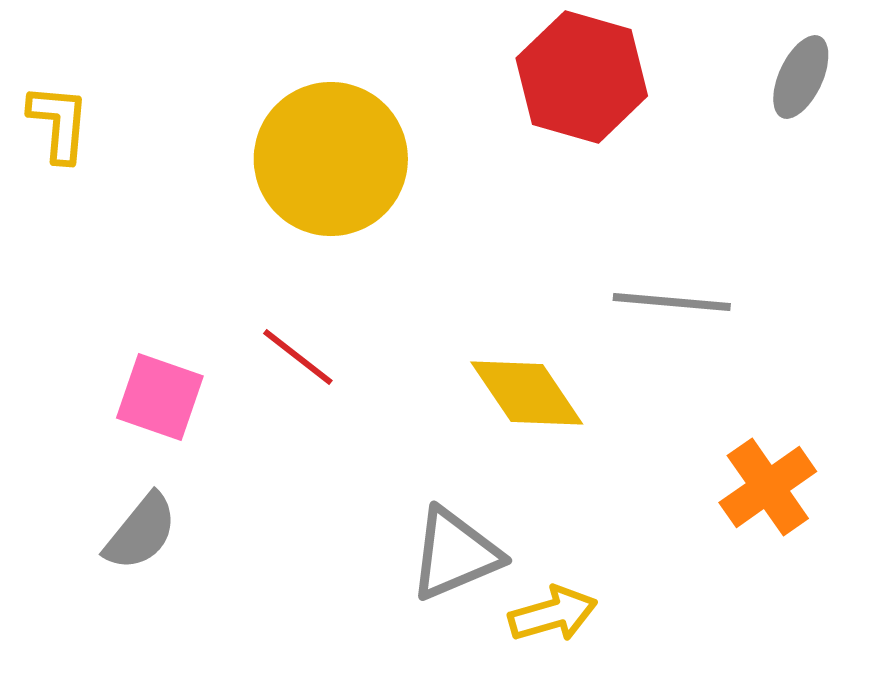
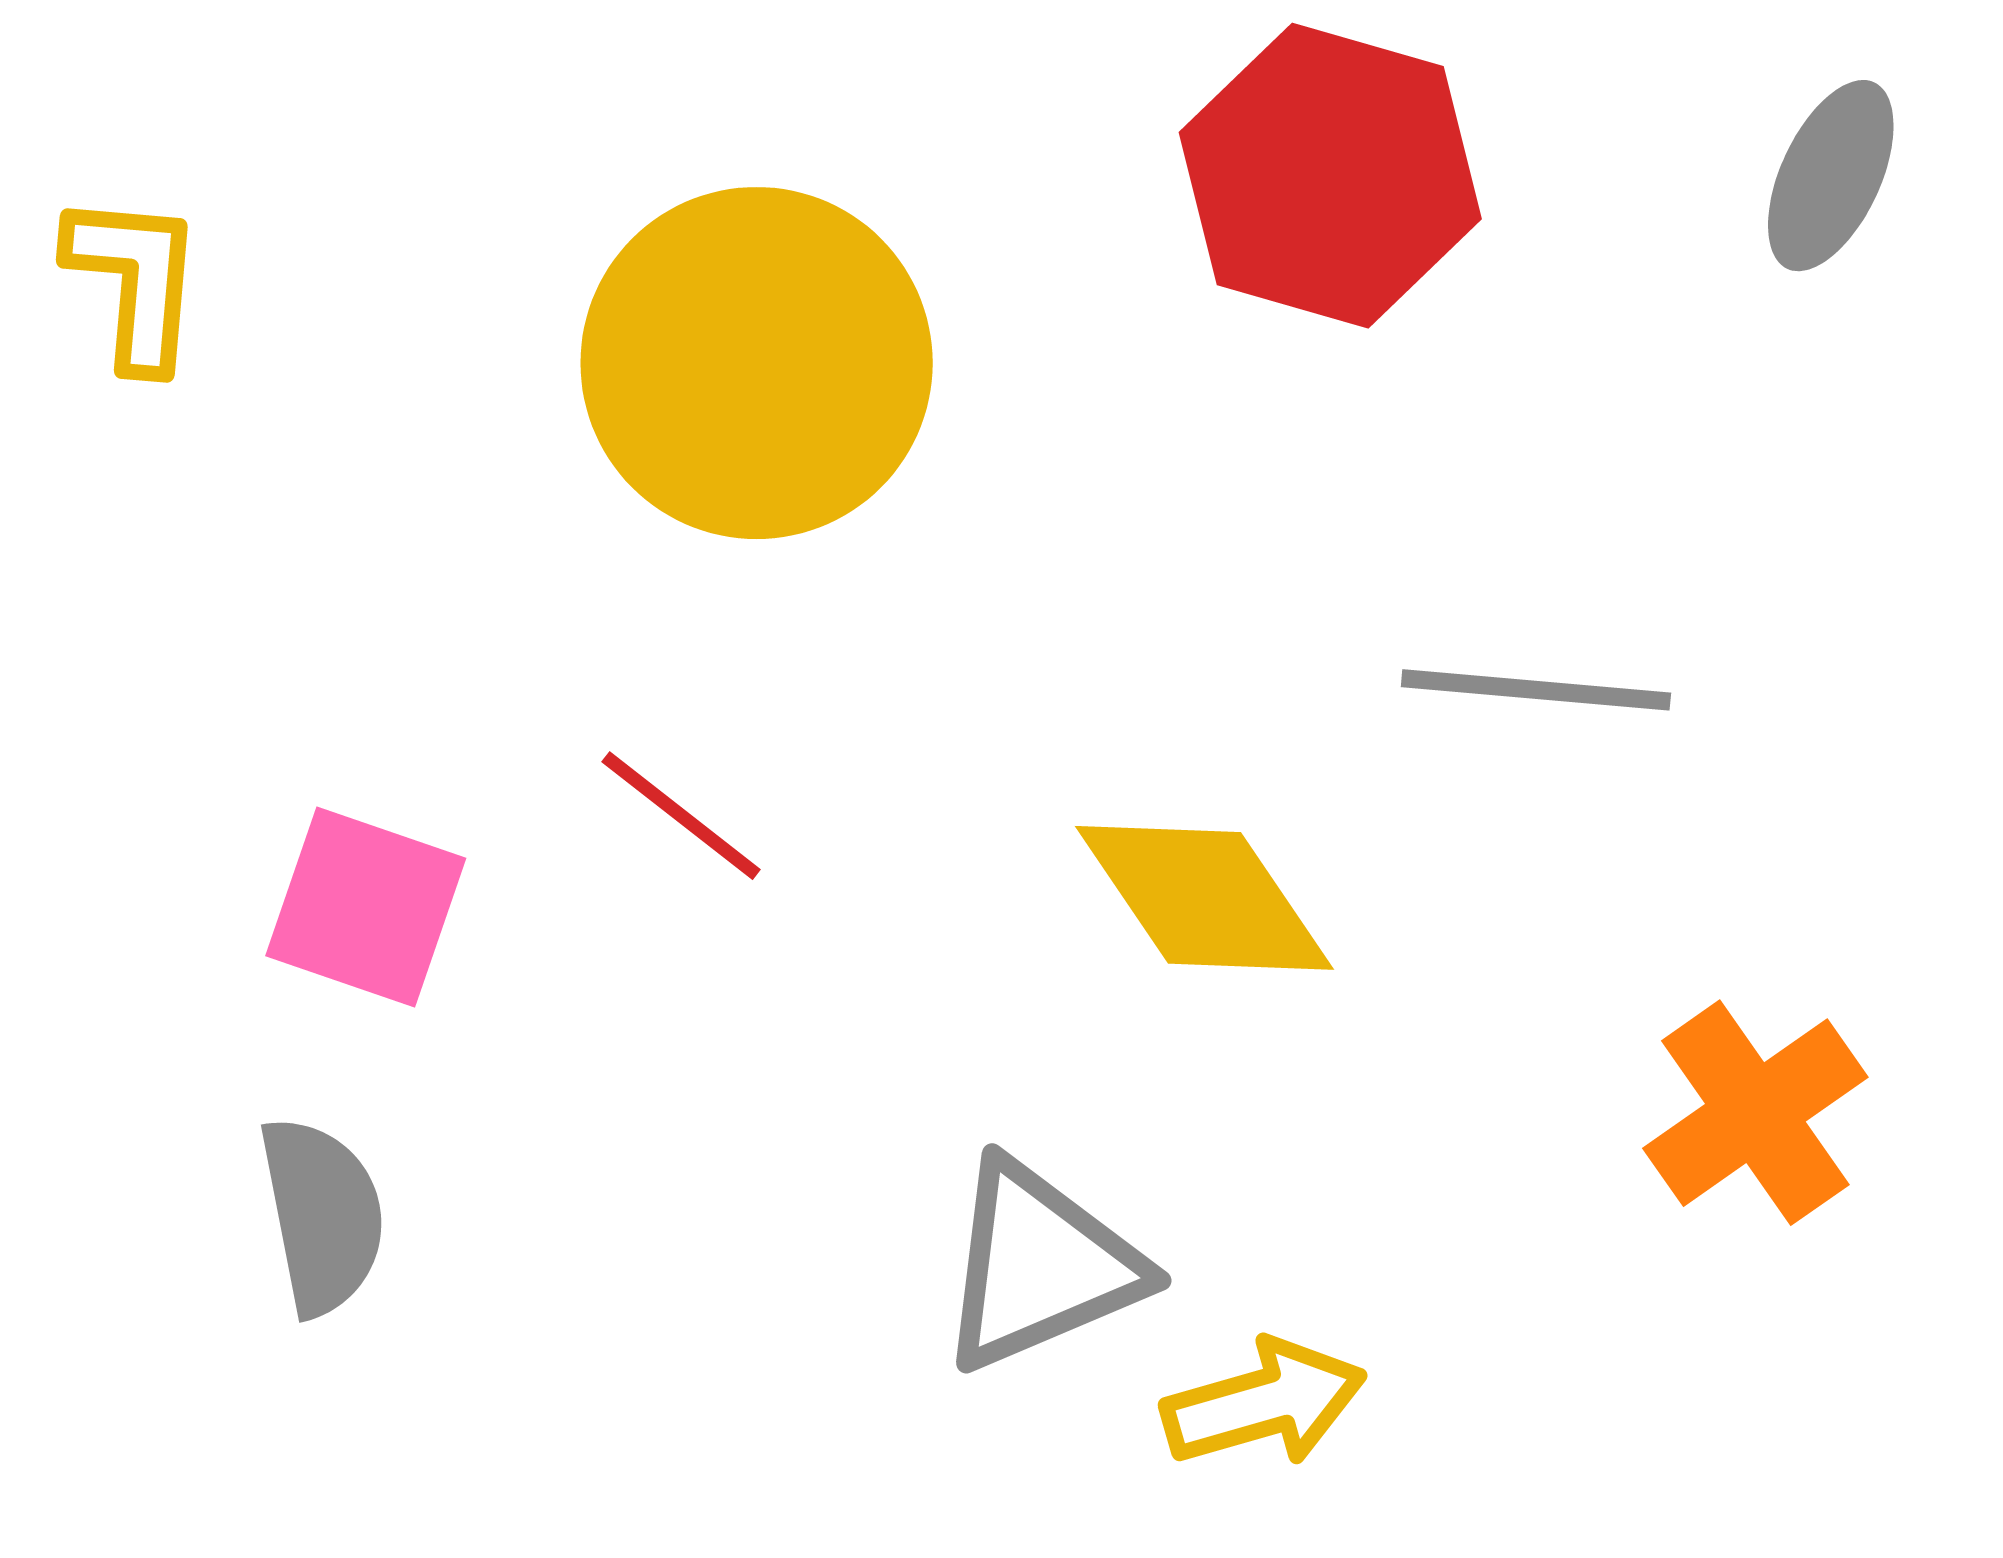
gray semicircle: (141, 532) -> (322, 1216), turned -50

